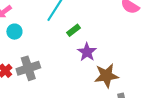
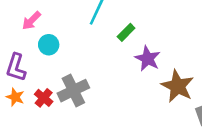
brown star: (106, 76) -> (178, 86), turned -30

